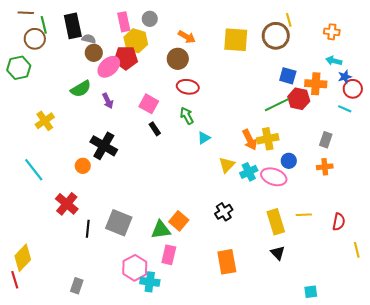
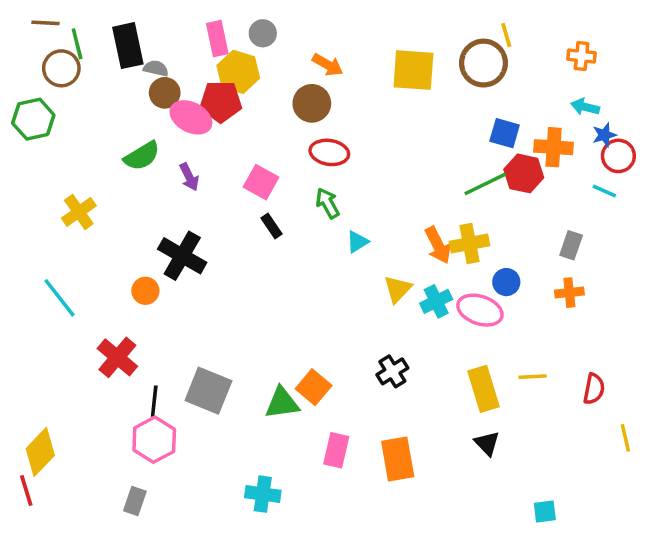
pink ellipse: (109, 67) -> (191, 117), turned 70
pink rectangle: (169, 255) -> (336, 450), moved
pink hexagon: (135, 268) -> (154, 440), moved

